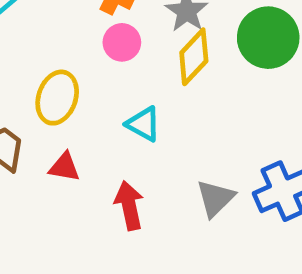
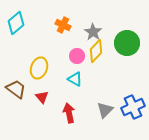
pink circle: (122, 42) -> (77, 56), moved
red triangle: (64, 167) -> (42, 97), turned 40

